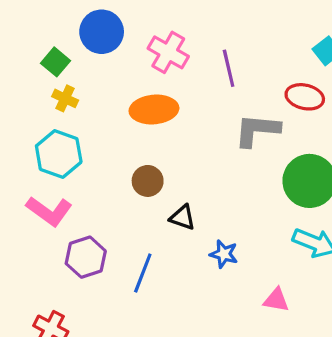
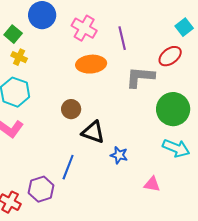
red ellipse: (305, 97) -> (170, 56), turned -50
orange ellipse: (154, 110) -> (91, 64), moved
black triangle: (183, 217) -> (93, 132), size x1.4
purple hexagon: (86, 257) -> (41, 189), moved

